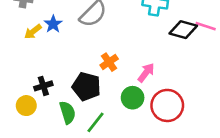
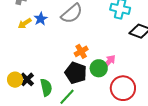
black cross: (43, 86) -> (27, 79), moved, turned -32
black pentagon: (86, 86) -> (76, 73), moved
green circle: (133, 98) -> (99, 68), moved

